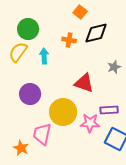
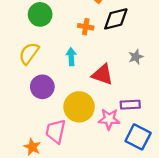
yellow semicircle: (18, 52) -> (29, 53), moved
cyan arrow: (44, 56) -> (71, 57), moved

